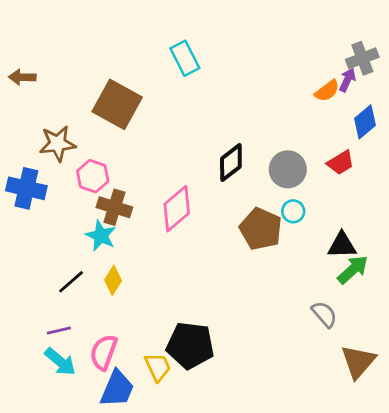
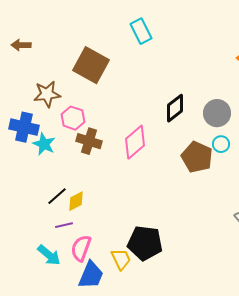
cyan star: (101, 236) -> (44, 144), moved
yellow diamond: (113, 280) -> (76, 201), moved, turned 30
purple line: (59, 331) -> (64, 225), moved

